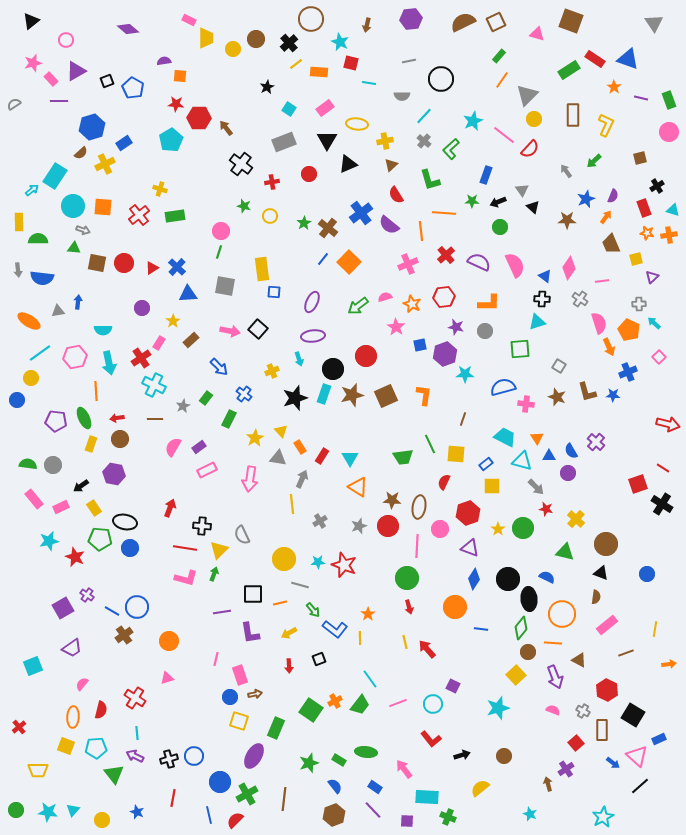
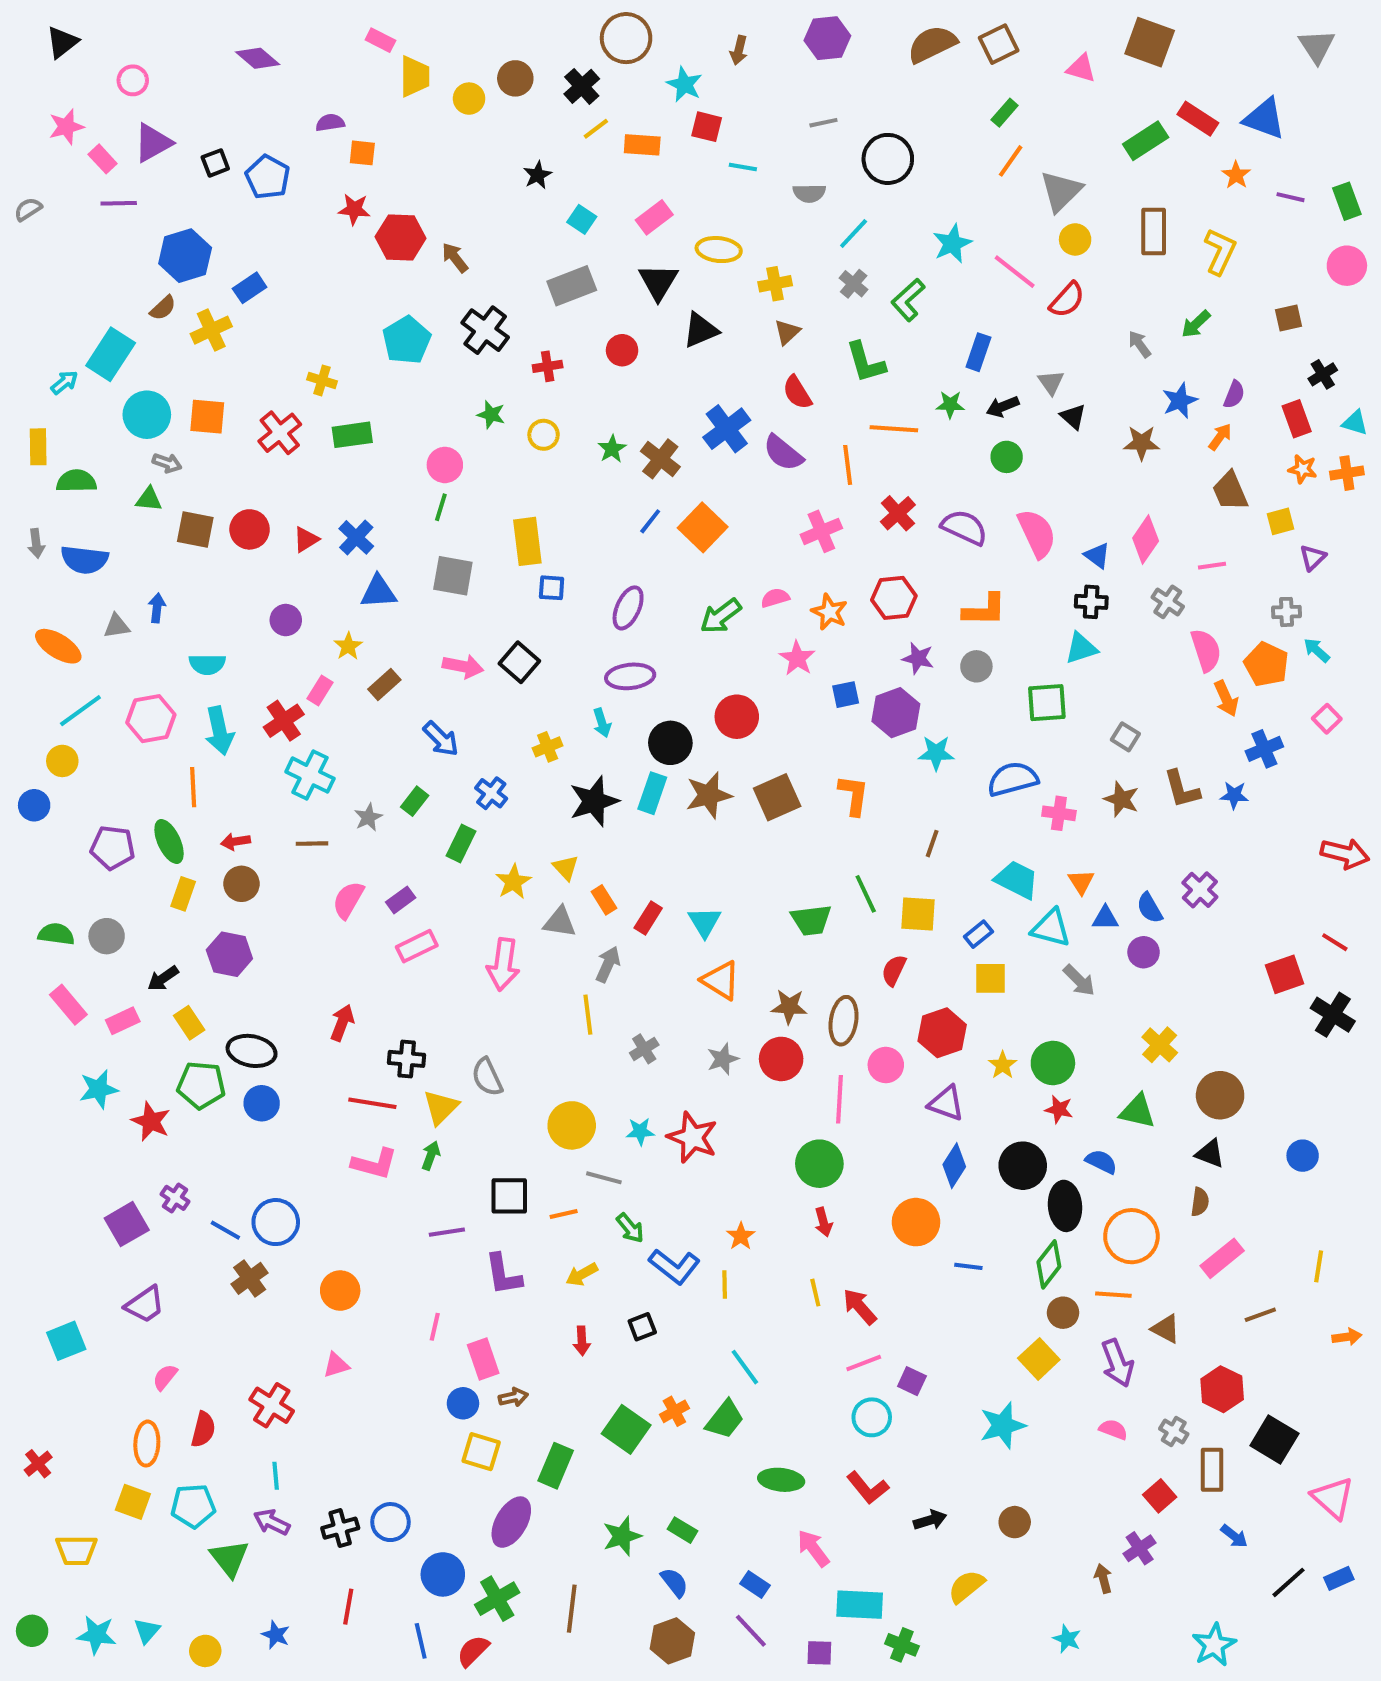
cyan pentagon: (171, 140) -> (407, 340), moved
red star: (546, 509) -> (1059, 1109), moved
pink line: (398, 703) -> (864, 1363), moved
blue rectangle: (659, 739) -> (1339, 1578), moved
green ellipse: (366, 752) -> (781, 1480), moved
pink triangle: (637, 756) -> (1333, 1498), moved

